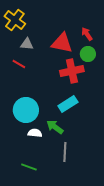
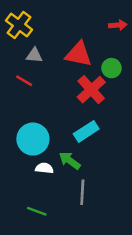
red arrow: (87, 34) -> (118, 25), moved, turned 120
red cross: (72, 71) -> (91, 90), turned -30

